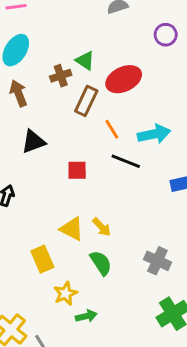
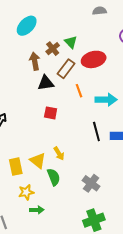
brown cross: (61, 76) -> (53, 49), turned -32
brown arrow: (18, 93) -> (35, 61), moved
black triangle: (33, 142) -> (46, 83), moved
black line: (126, 161) -> (96, 132), moved, turned 42
yellow triangle: (72, 229) -> (38, 161), moved

